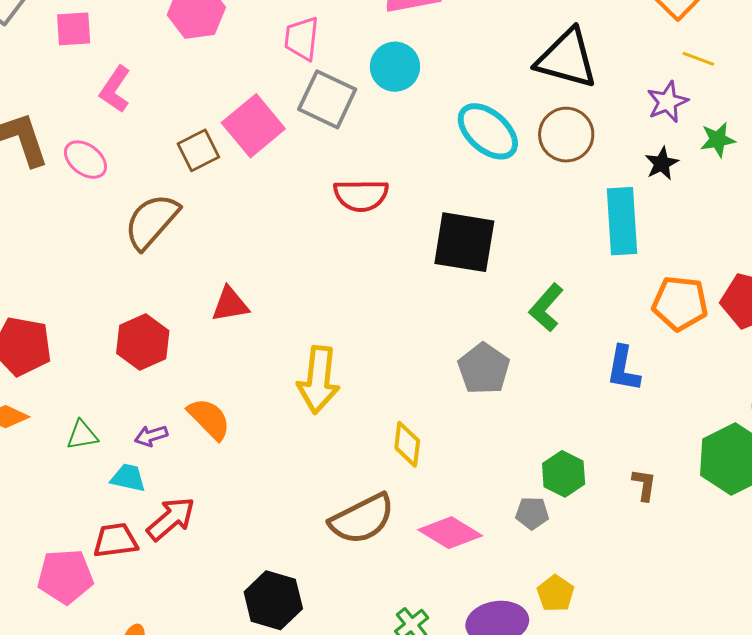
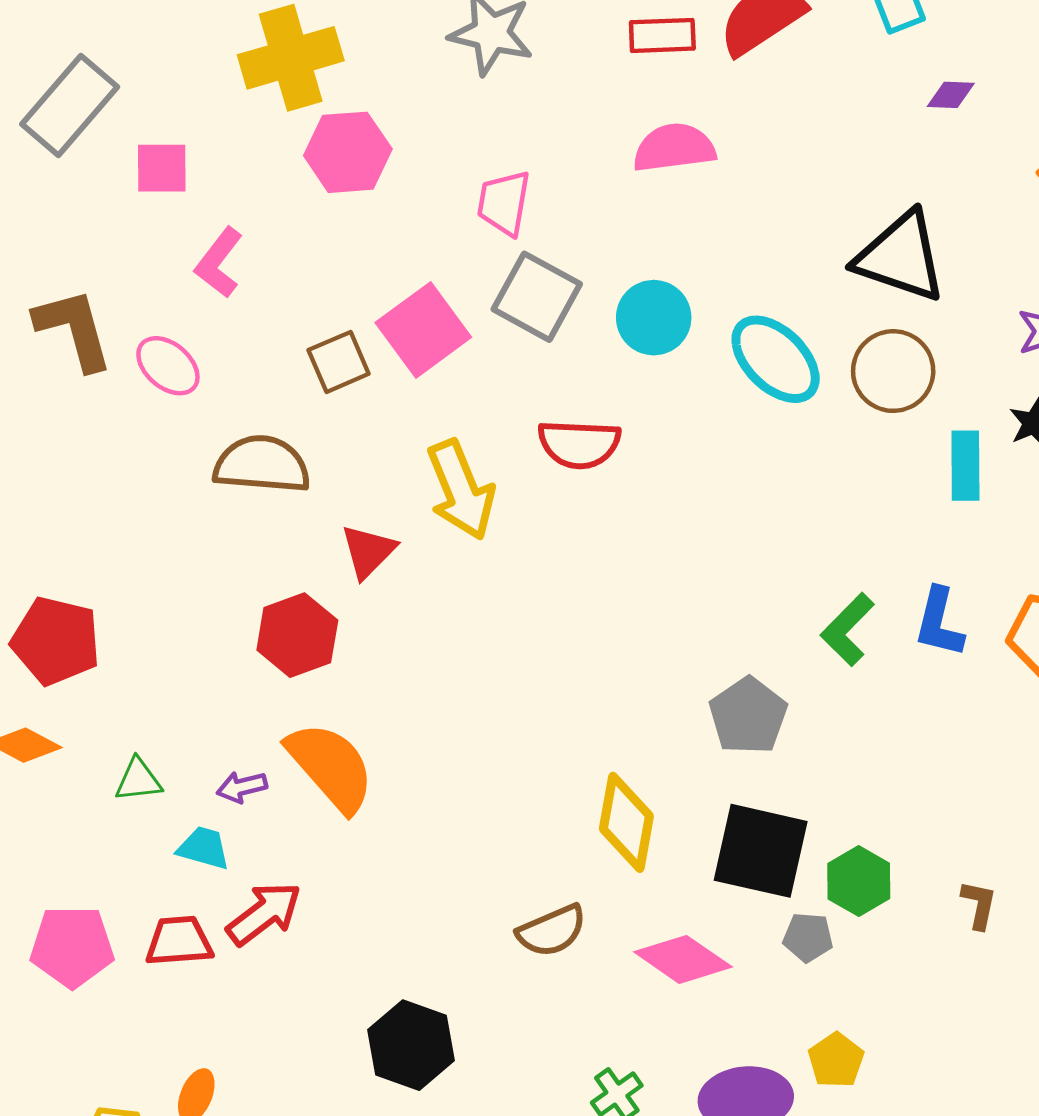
cyan circle: (395, 67) -> (654, 318), moved
brown semicircle: (152, 221) -> (262, 464), turned 50
cyan rectangle: (622, 221) -> (965, 466), moved, size x0.7
black square: (464, 242) -> (761, 851), moved
red triangle: (230, 304) -> (368, 551), moved, turned -39
red hexagon: (143, 342) -> (297, 635), moved
blue L-shape: (623, 369) -> (939, 622), moved
yellow arrow: (318, 380) -> (461, 490), moved, turned -32
orange semicircle: (209, 419) -> (331, 767), size x1.4
yellow diamond: (407, 444) -> (626, 822), size x1.4
brown semicircle: (362, 519) -> (552, 931), size x0.7
pink pentagon: (65, 576) -> (72, 946), moved

